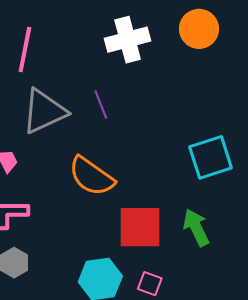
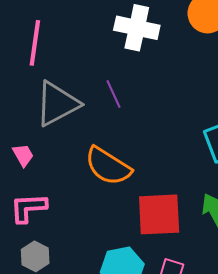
white cross: (128, 40) -> (137, 28), turned 30

